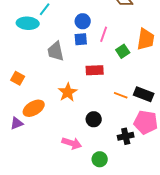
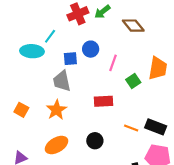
blue square: (81, 39) -> (70, 59), moved
orange star: (68, 92) -> (56, 110), moved
orange ellipse: (34, 108) -> (56, 145), moved
black circle: (94, 119) -> (95, 141), moved

